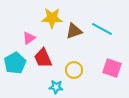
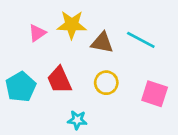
brown triangle: (74, 31) -> (102, 43), turned 30
pink triangle: (29, 38) -> (37, 33), moved
yellow circle: (74, 70) -> (106, 83), moved

